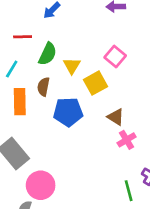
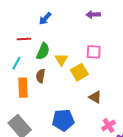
pink square: (115, 56) -> (94, 52), turned -35
blue pentagon: (68, 112) -> (63, 120), moved
pink cross: (127, 140) -> (108, 125), moved

